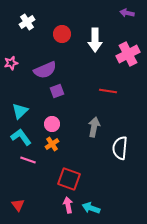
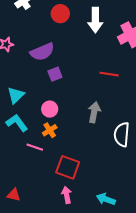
pink line: (28, 160) -> (35, 147), moved
red triangle: (18, 205) -> (14, 195), turned -40
cyan arrow: (91, 208) -> (106, 199), moved

